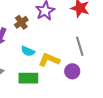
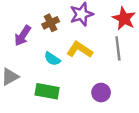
gray line: (80, 46) -> (118, 48), moved
yellow L-shape: (49, 60) -> (80, 50), moved

